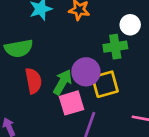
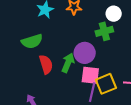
yellow square: (105, 84) -> (106, 84), moved
pink square: (71, 103) -> (90, 75), moved, turned 30

